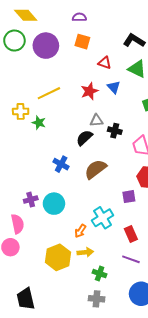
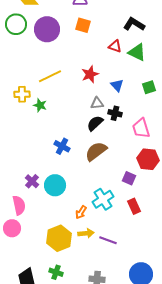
red triangle: (105, 63) -> (115, 46), moved
blue triangle: (114, 87) -> (117, 85), moved
black semicircle: (84, 138) -> (95, 123), moved
purple square: (129, 197) -> (129, 178), turned 32
purple cross: (31, 200) -> (32, 181), turned -32
red rectangle: (131, 234) -> (134, 206), moved
purple line: (131, 259) -> (108, 240), moved
green cross: (100, 274) -> (56, 272), moved

